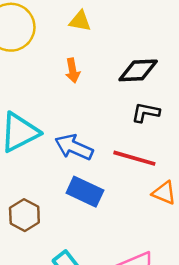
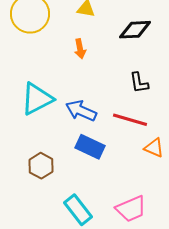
black diamond: (138, 70) -> (135, 30), moved
black L-shape: (146, 112) -> (139, 83), turned -110

